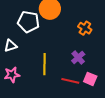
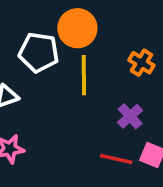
yellow line: (44, 64) -> (84, 75), moved

